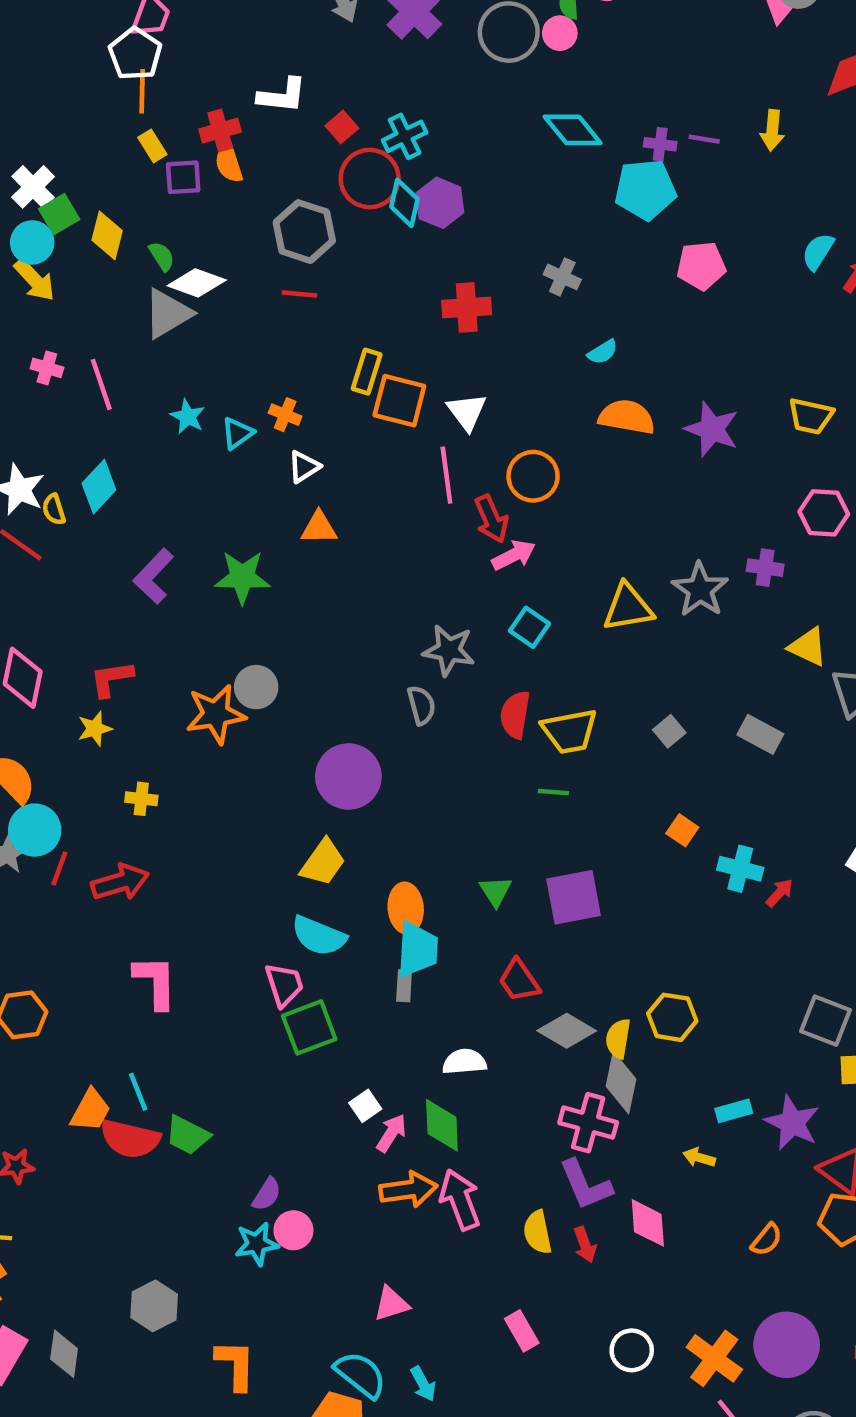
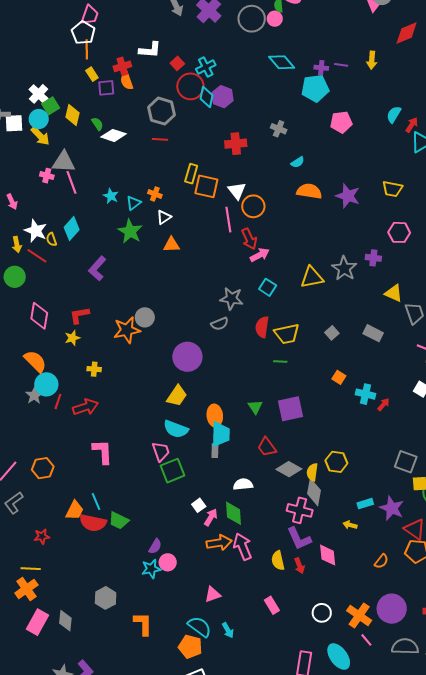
gray triangle: (168, 314) -> (64, 162), moved, turned 35
orange circle: (533, 476) -> (253, 206), moved
green star: (242, 577) -> (130, 231), moved, turned 30
gray semicircle: (421, 705) -> (220, 324), turned 84

